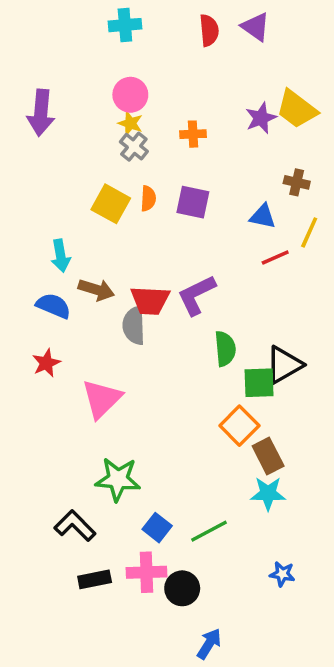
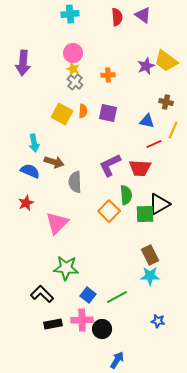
red trapezoid: (150, 300) -> (140, 168), moved
orange square: (239, 426) -> (109, 211), moved

